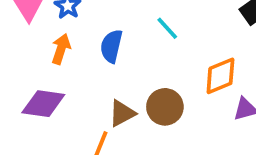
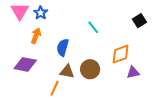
blue semicircle: (111, 46) -> (63, 47), moved
brown triangle: (122, 113) -> (67, 72), turned 35

